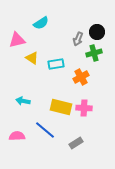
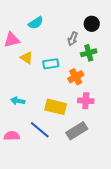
black circle: (97, 32) -> (92, 24), moved
pink cross: (84, 108) -> (86, 101), moved
gray rectangle: (76, 143) -> (77, 131), moved, size x1.5

